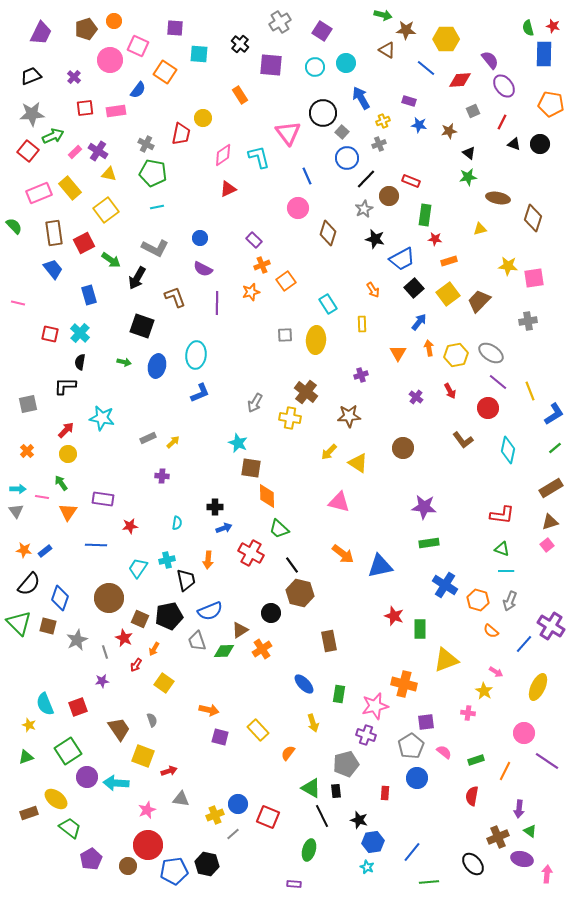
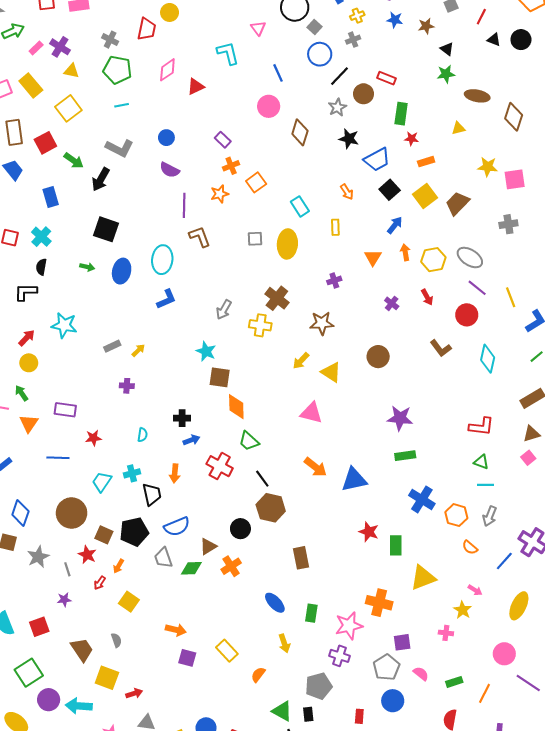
pink triangle: (288, 133) -> (258, 28), size x0.6
pink diamond: (223, 155) -> (167, 70), moved
brown L-shape: (175, 297) -> (200, 237), moved

